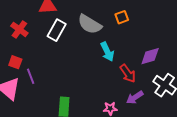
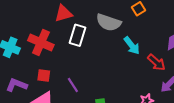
red cross: (19, 29) -> (41, 43), size x1.4
purple line: (31, 76) -> (73, 85), moved

